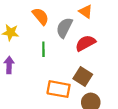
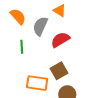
brown square: (83, 77) -> (59, 71), turned 30

